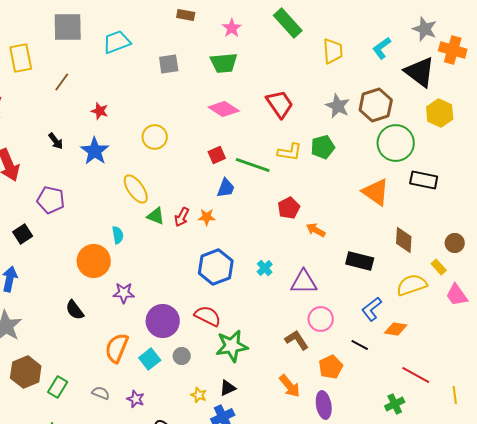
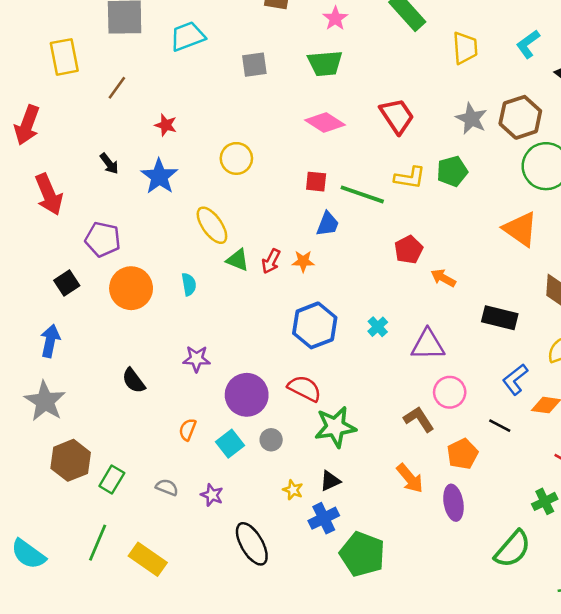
red square: (217, 155) -> (316, 182), turned 30
orange circle: (94, 261) -> (131, 288), moved
orange semicircle: (117, 348) -> (188, 429), size x0.6

